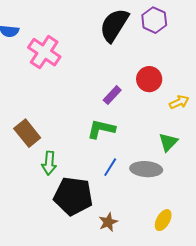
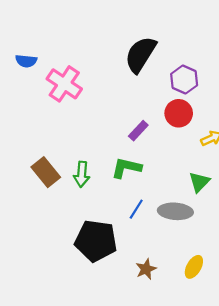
purple hexagon: (154, 20) -> (184, 80), moved
green arrow: (49, 163) -> (82, 174), moved
brown star: (108, 222) -> (146, 269), moved

